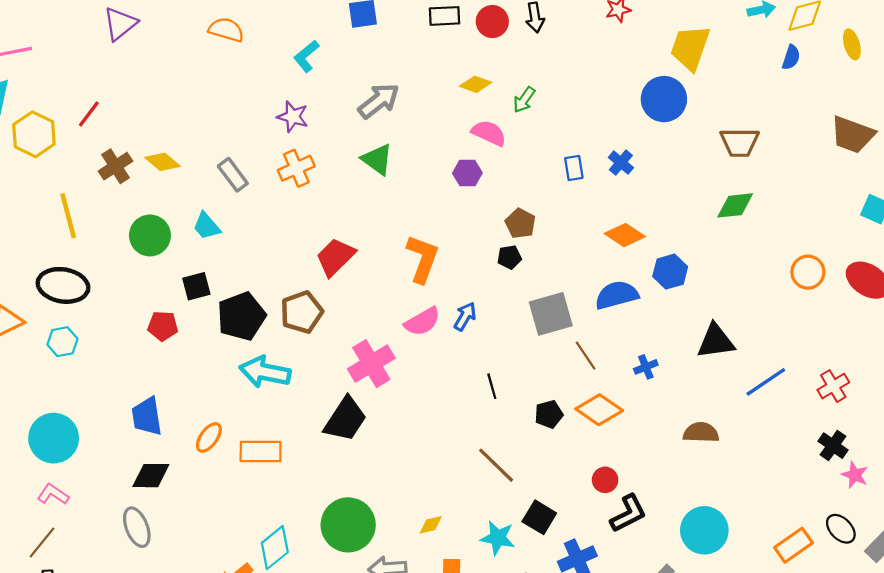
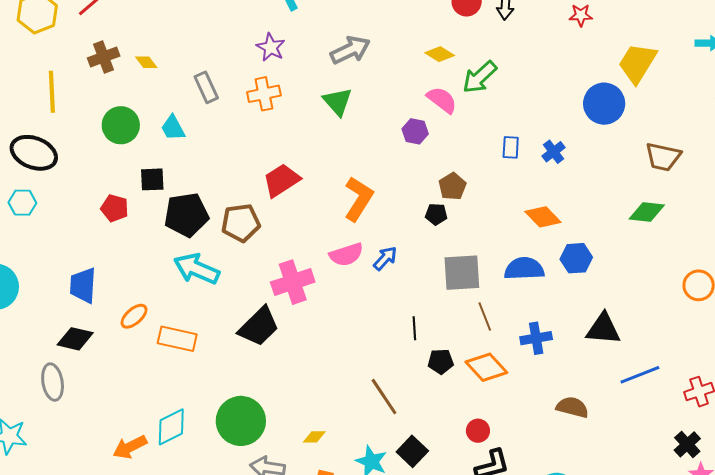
green arrow: (524, 100) -> (480, 77), size x1.5
yellow diamond: (163, 162) -> (146, 62), size x0.7
blue cross: (646, 367) -> (536, 338), size x1.4
black line: (492, 386) -> (414, 328), moved

